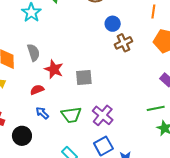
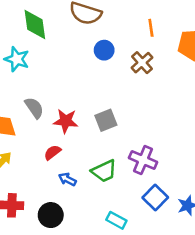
orange line: (153, 12) -> (151, 28), moved
blue circle: (113, 24) -> (104, 50), moved

